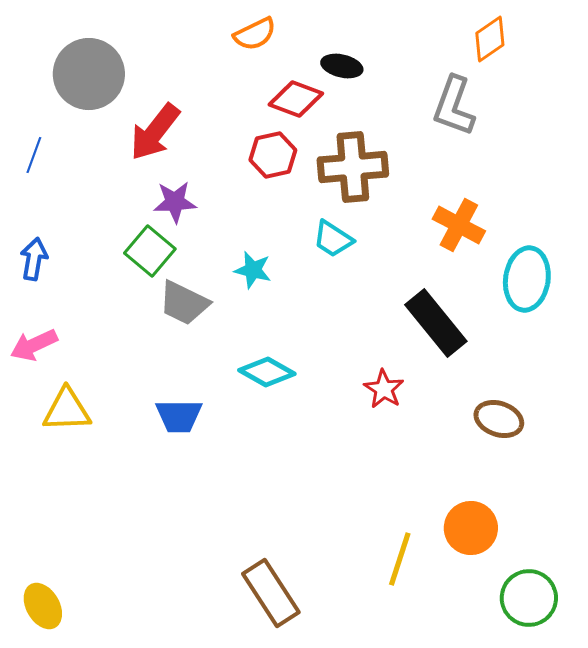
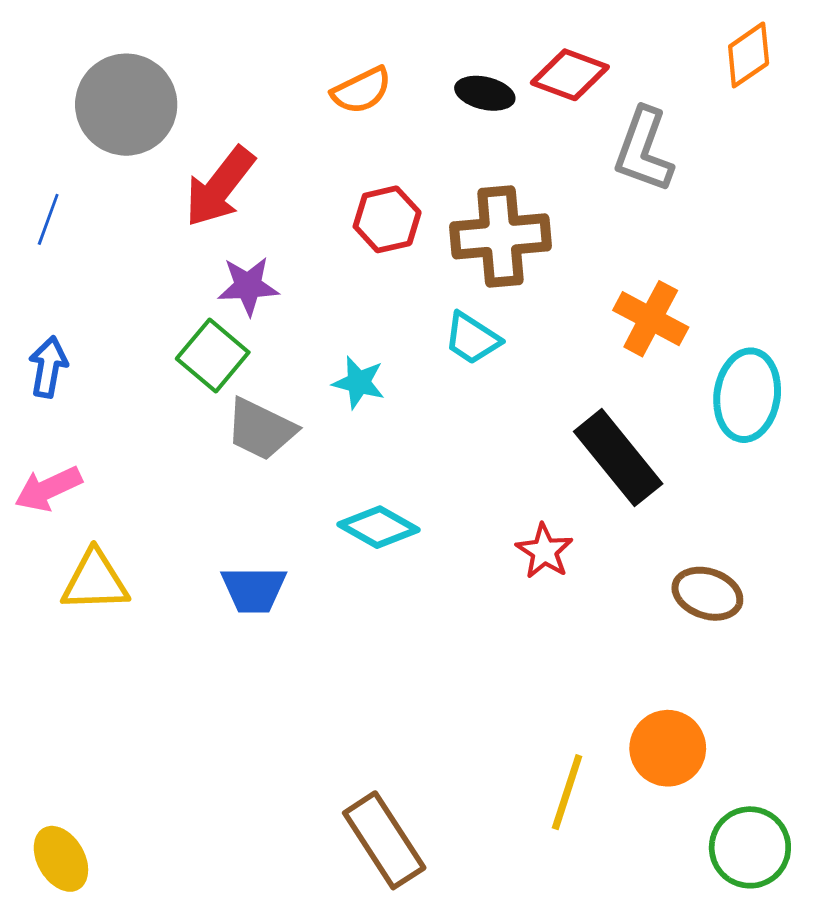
orange semicircle: (255, 34) -> (362, 90), moved
orange diamond: (490, 39) -> (749, 55), moved
red diamond: (296, 99) -> (570, 75), moved

